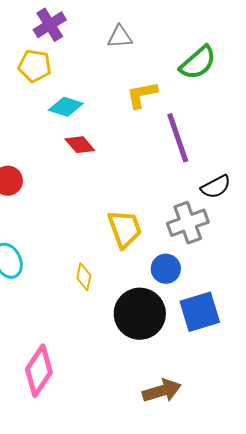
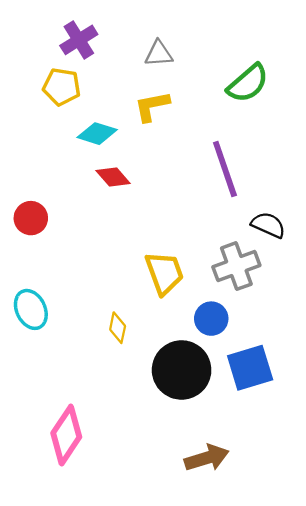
yellow L-shape: (142, 95) -> (152, 106), moved
black semicircle: (216, 187) -> (268, 225), turned -128

